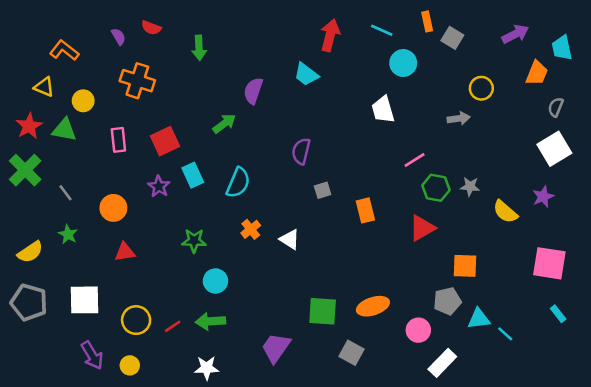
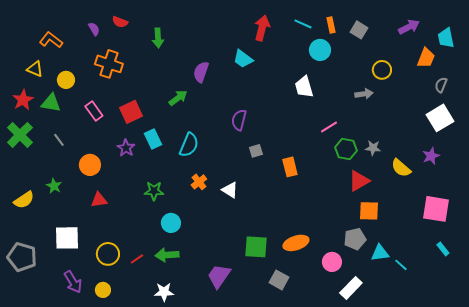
orange rectangle: (427, 21) -> (331, 25), moved
pink rectangle: (118, 140) -> (94, 111), turned -30
gray line: (66, 193) -> (59, 140), moved
red triangle: (422, 228) -> (359, 181), moved
gray pentagon: (29, 302) -> (22, 257), moved

